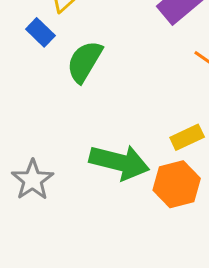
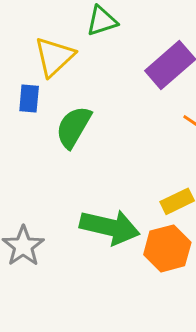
blue rectangle: (40, 32) -> (29, 98), turned 52

